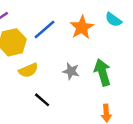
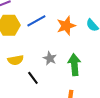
yellow semicircle: (28, 70) -> (16, 60), moved
black line: (42, 100) -> (33, 78), moved

